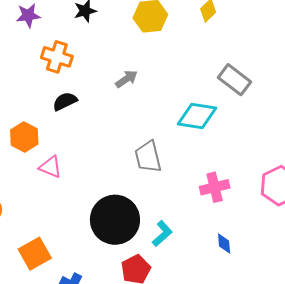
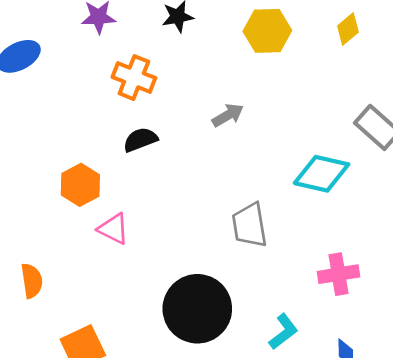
cyan L-shape: (162, 234) -> (283, 332), moved

